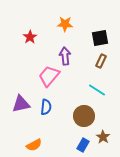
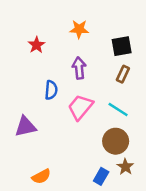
pink trapezoid: (49, 76) -> (80, 107), moved
blue semicircle: (46, 107) -> (51, 90), moved
brown circle: (84, 116) -> (116, 141), moved

